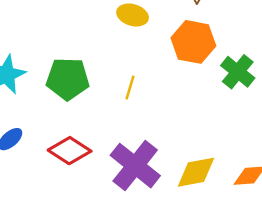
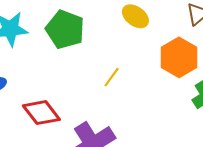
green pentagon: (68, 79) -> (65, 29), moved

